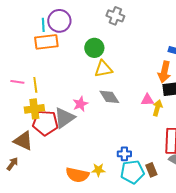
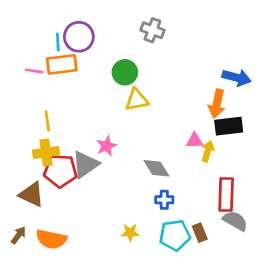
pink line: (17, 82) -> (34, 71), moved
gray diamond: (109, 97) -> (156, 168), moved
blue cross: (124, 154) -> (164, 200), moved
brown arrow: (12, 164) -> (18, 235), moved
orange semicircle: (77, 175) -> (51, 239), moved

